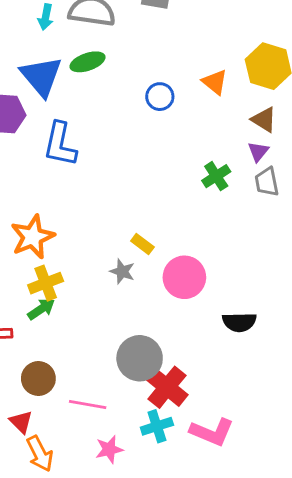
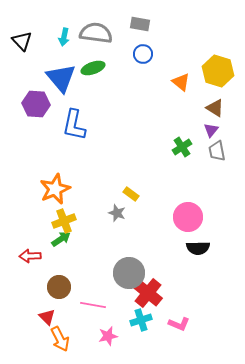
blue circle: (160, 97) -> (143, 54), moved
pink circle: (184, 277) -> (188, 217), moved
pink L-shape: (212, 432) -> (179, 324), size x0.7

